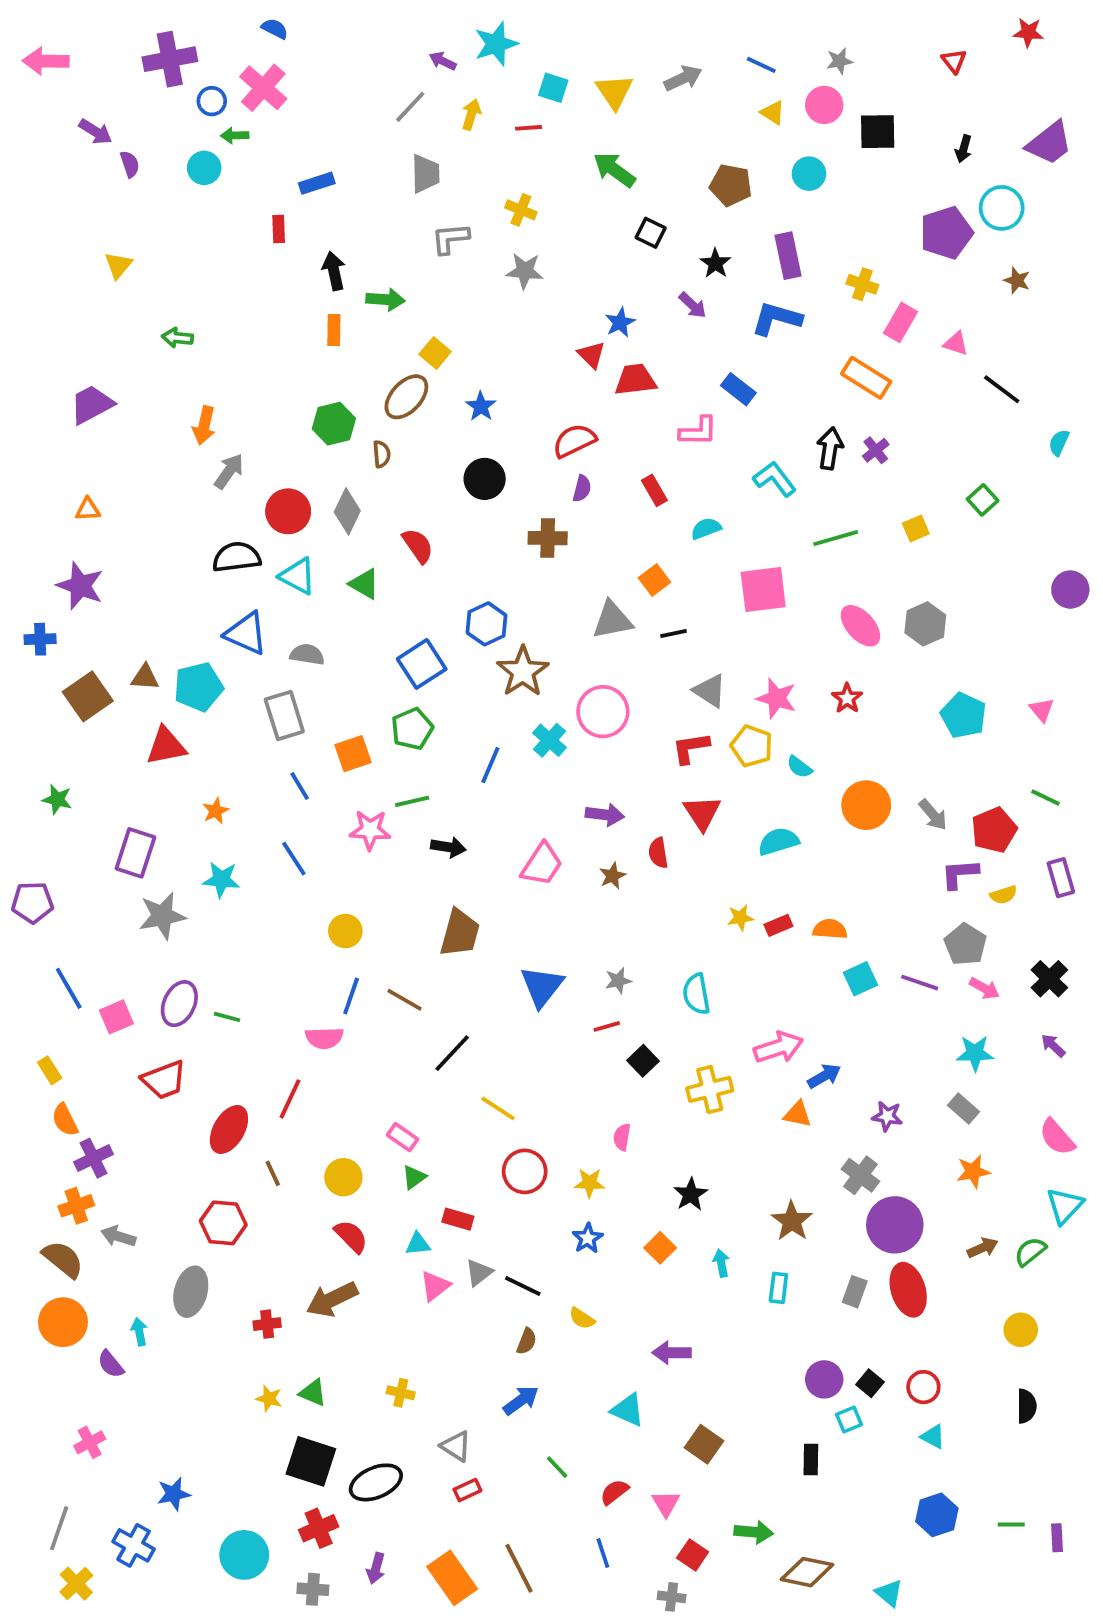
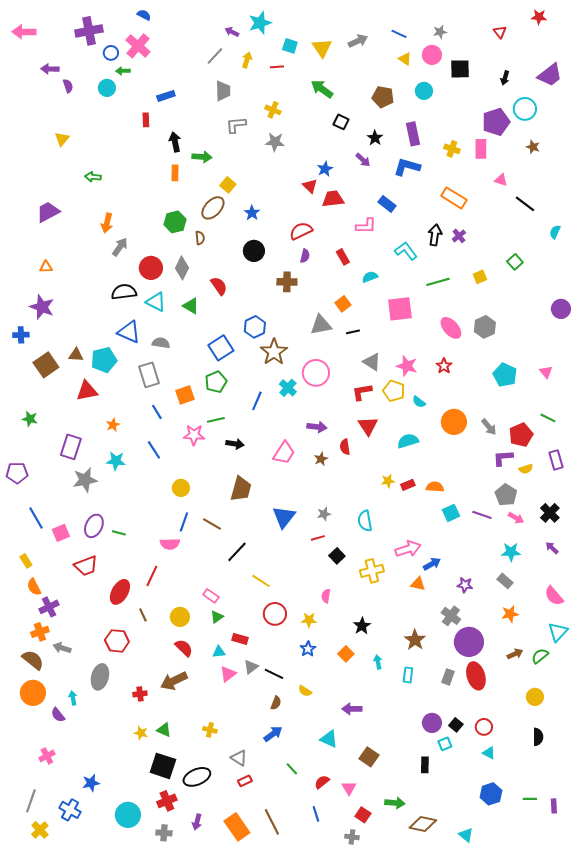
purple arrow: (95, 132) -> (50, 69), turned 150
pink rectangle: (901, 322) -> (481, 149), moved, turned -30

